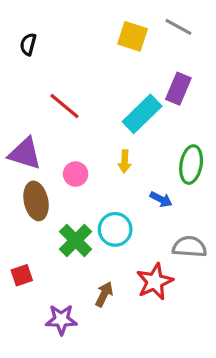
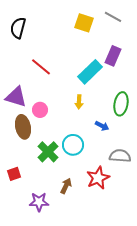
black semicircle: (28, 44) -> (18, 28), size x1.5
pink circle: (76, 174) -> (40, 110), moved

